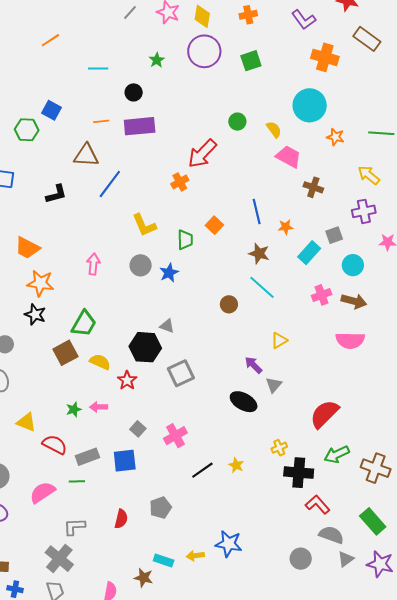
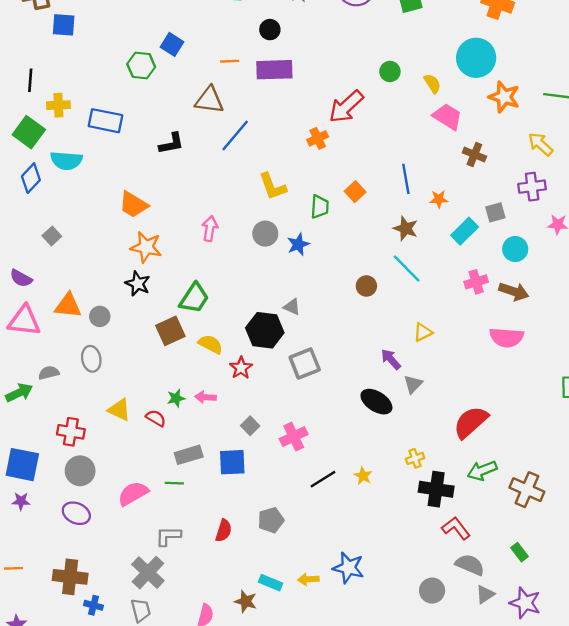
orange star: (335, 137) -> (504, 97), size x1.5
red semicircle: (55, 445) -> (156, 418), moved, size x0.7
green rectangle: (373, 521) -> (520, 552), size x0.6

